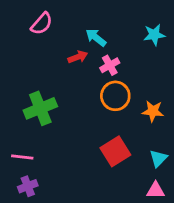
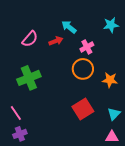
pink semicircle: (42, 24) -> (30, 39), moved
pink cross: (110, 65) -> (87, 47), moved
pink line: (22, 157) -> (16, 113), turned 49

